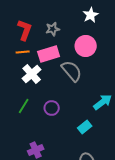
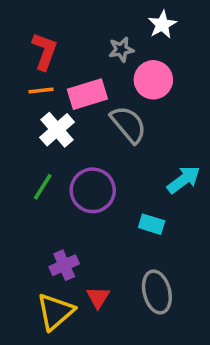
gray star: (53, 29) -> (121, 49), moved
purple circle: (52, 108) -> (93, 190), size x1.6
cyan rectangle: (85, 127) -> (152, 224), turned 56

